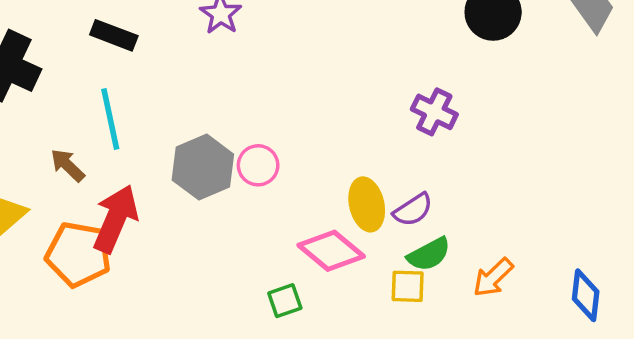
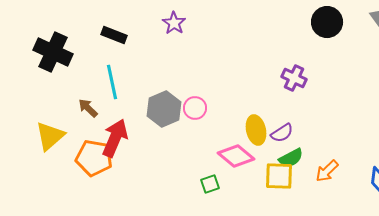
yellow square: (408, 286) -> (279, 176), size x1.4

